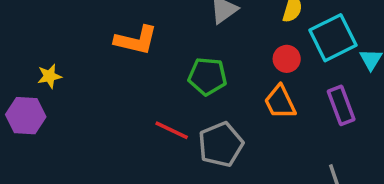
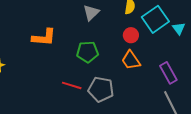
purple rectangle: (341, 105) -> (168, 73), moved
gray pentagon: (221, 145) -> (101, 89), turned -30

